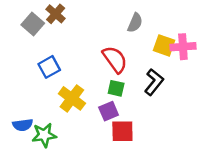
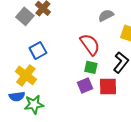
gray semicircle: (135, 23) -> (106, 15), turned -140
yellow cross: (72, 98) -> (26, 75), moved
red square: (122, 131) -> (108, 86), moved

